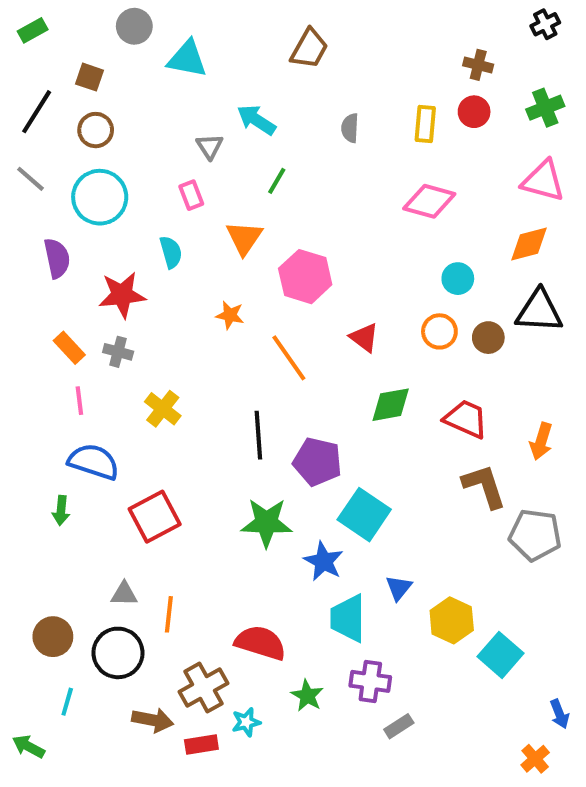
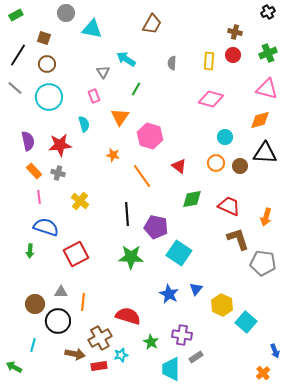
purple semicircle: (57, 258) -> (28, 141), moved
blue star: (323, 561) -> (169, 294), moved
cyan trapezoid: (348, 618) -> (171, 369), moved
brown circle: (53, 637) -> (35, 304), moved

